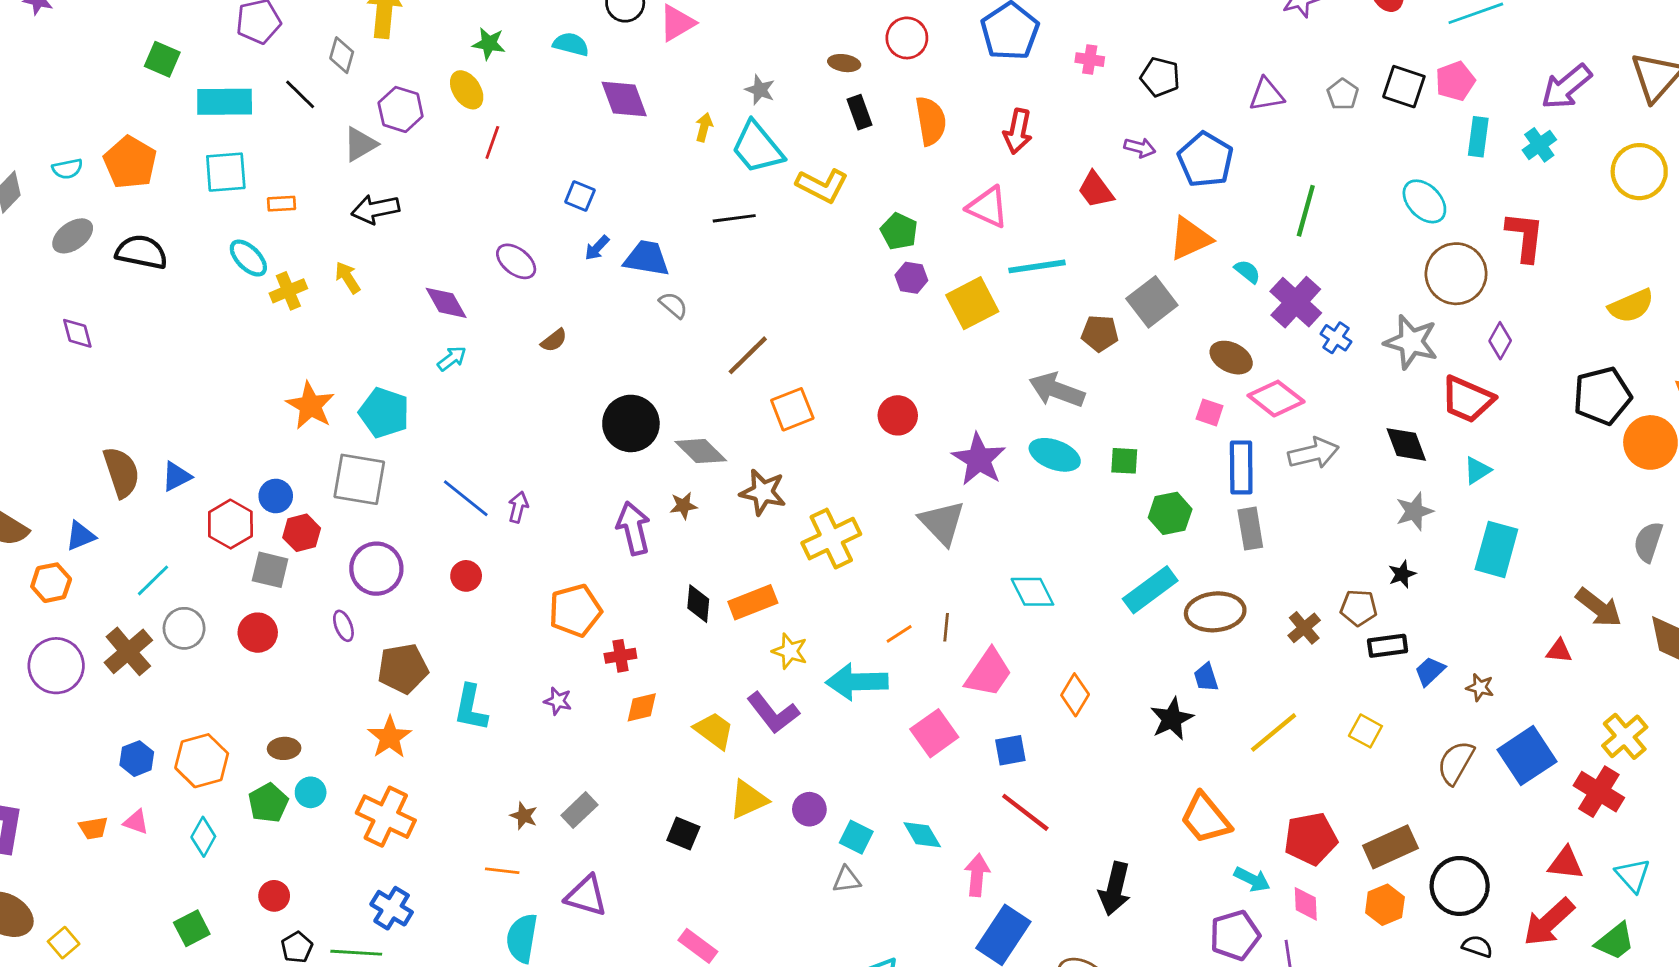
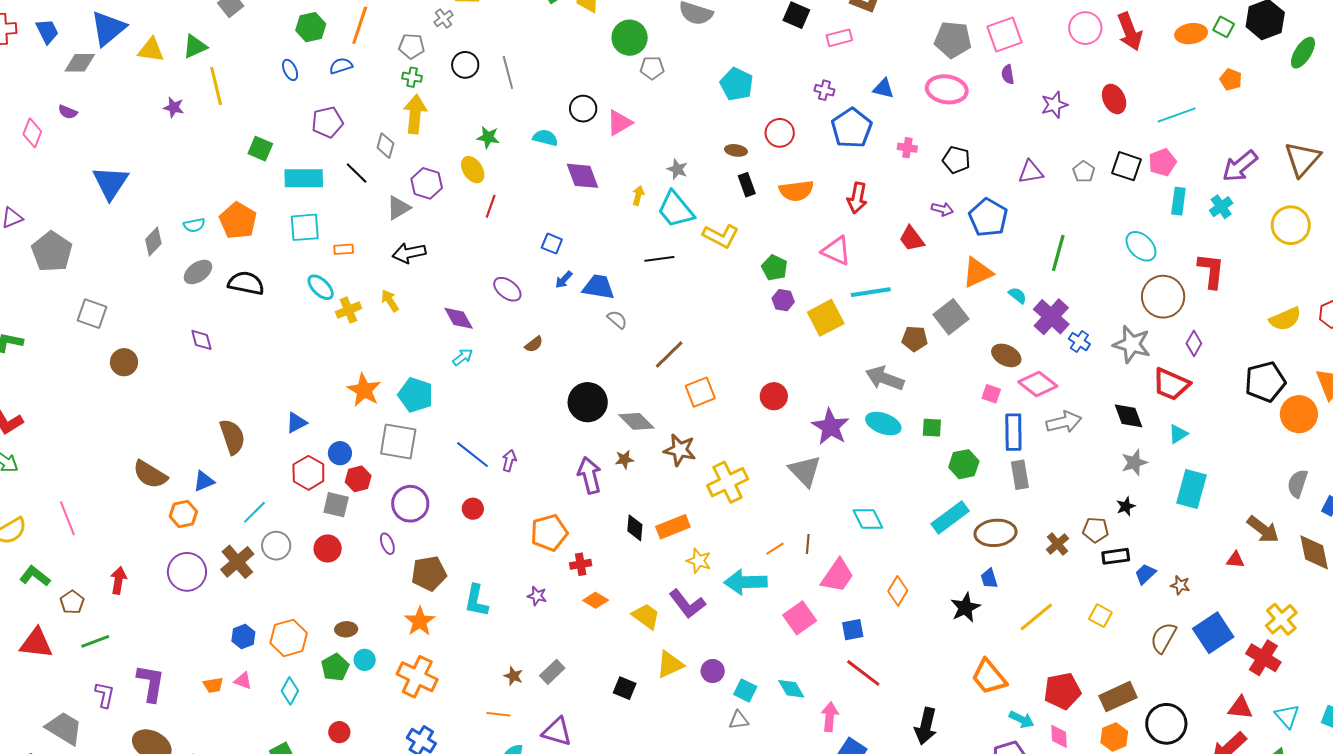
orange semicircle: (931, 121) -> (796, 191), turned 92
blue triangle: (176, 477) -> (296, 423), moved
orange diamond: (642, 707) -> (596, 600), turned 45

